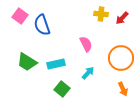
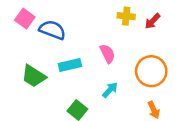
blue semicircle: (42, 25) -> (52, 30), turned 130
cyan rectangle: (56, 64) -> (70, 65), moved

